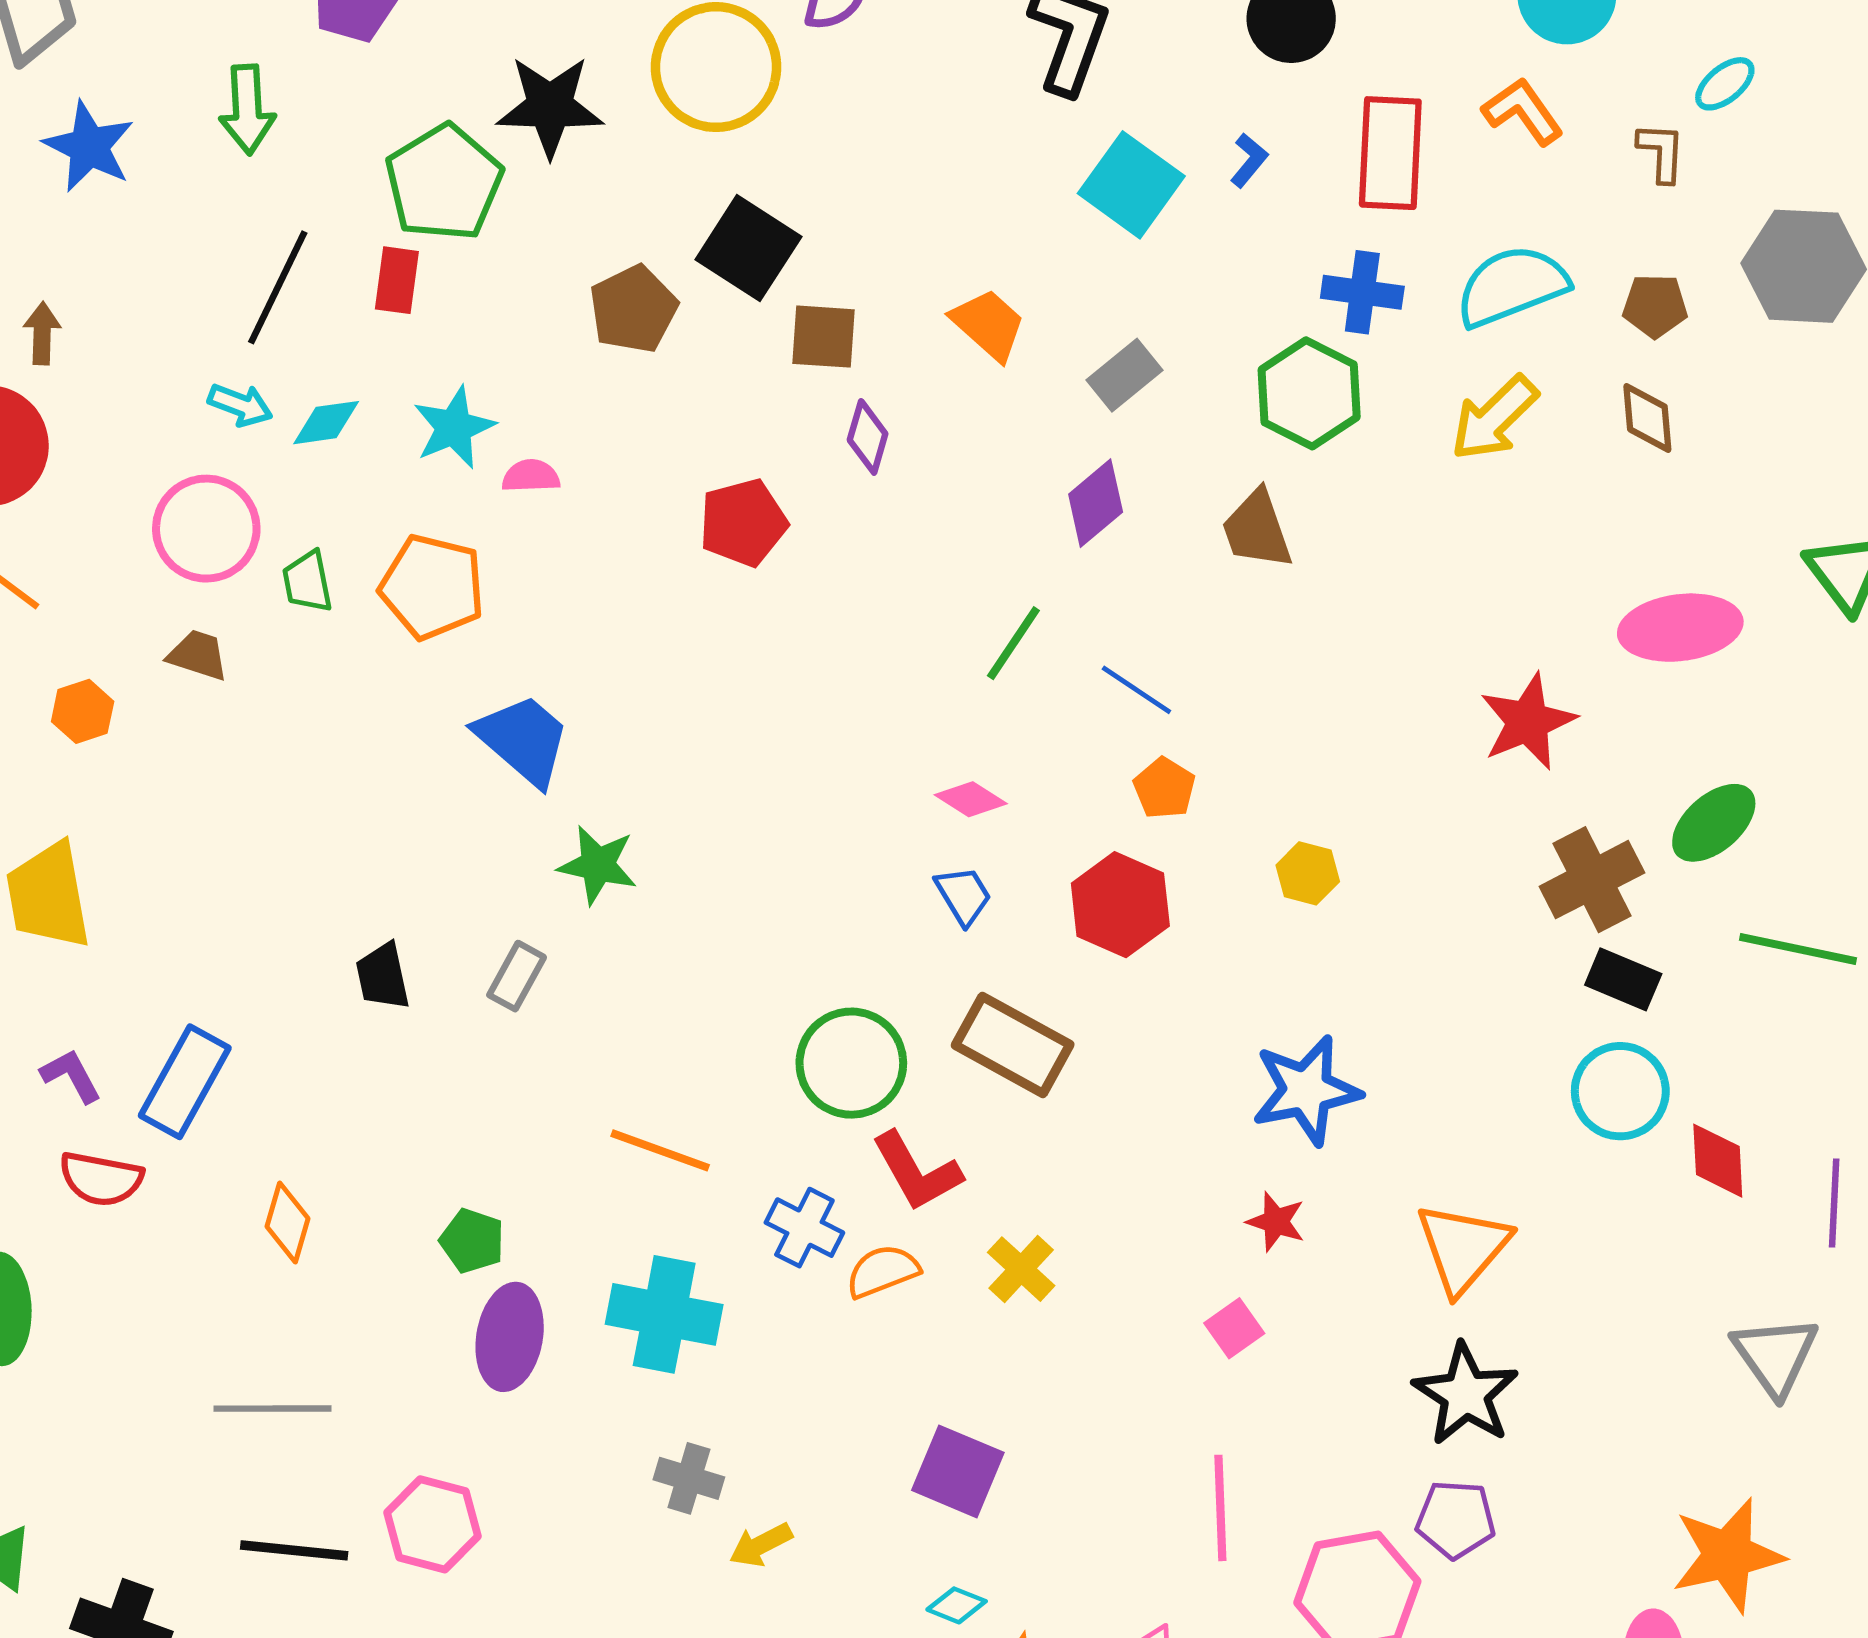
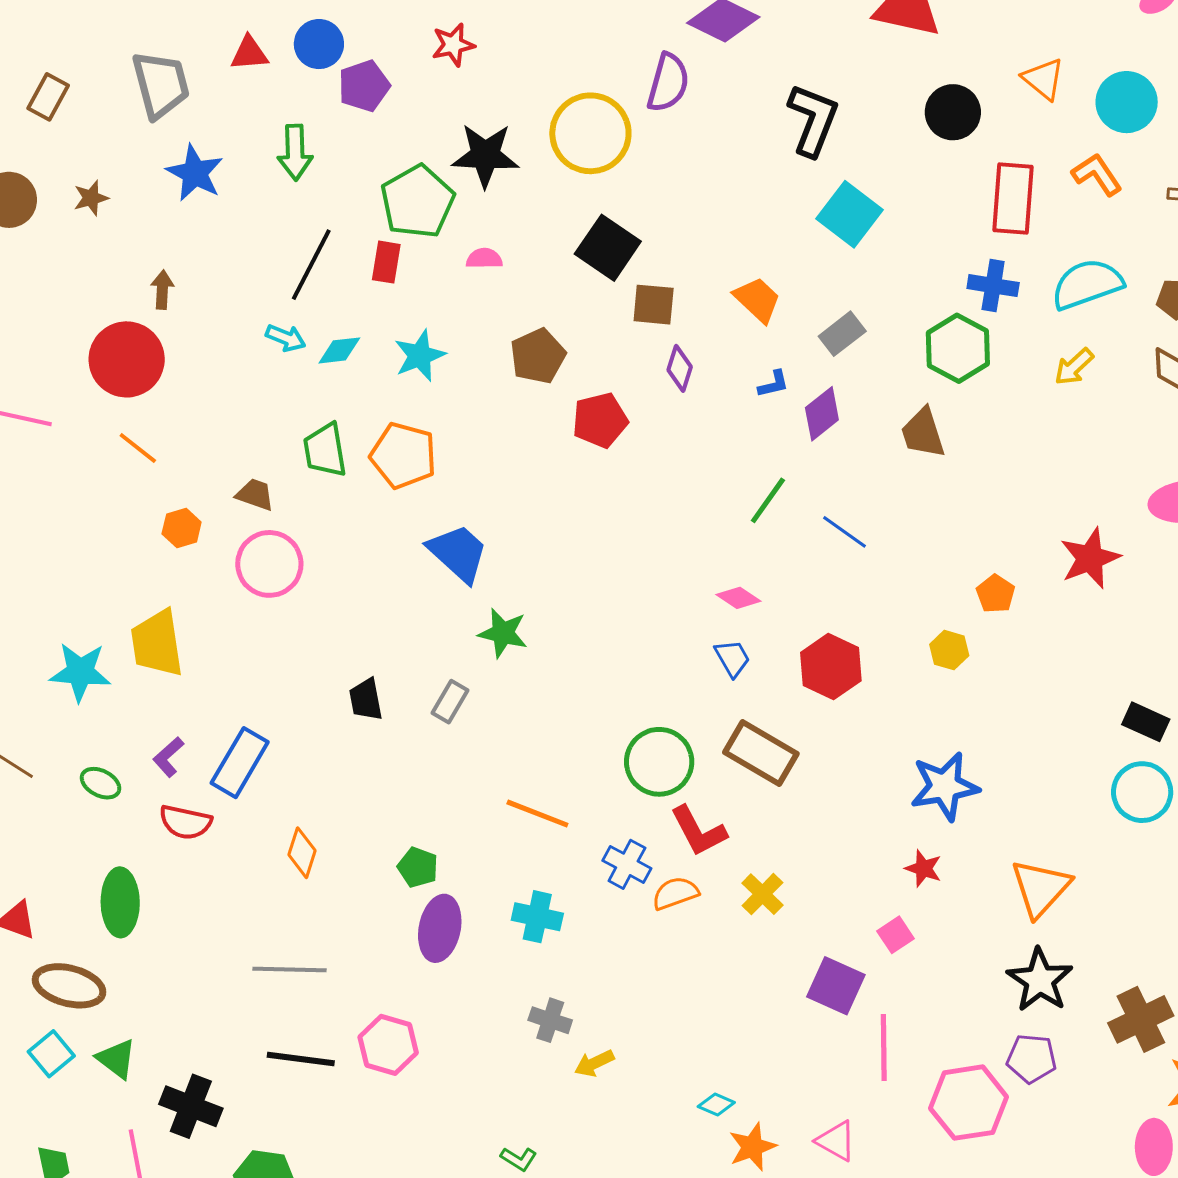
blue L-shape: (1249, 160) -> (773, 384), moved, turned 36
brown pentagon: (633, 309) -> (538, 356), moved
yellow arrow: (1494, 418) -> (1074, 367), size x0.7
pink semicircle: (531, 476) -> (484, 258), moved
pink circle: (206, 529) -> (269, 564), moved
green trapezoid: (307, 582) -> (325, 450), size x1.4
orange pentagon: (1164, 788) -> (996, 594), moved
brown cross: (1592, 880) -> (1141, 1019), moved
purple L-shape: (71, 1076) -> (168, 757), turned -105
cyan cross: (664, 1314) -> (537, 917), size x0.7
purple square: (958, 1471) -> (836, 986), moved

